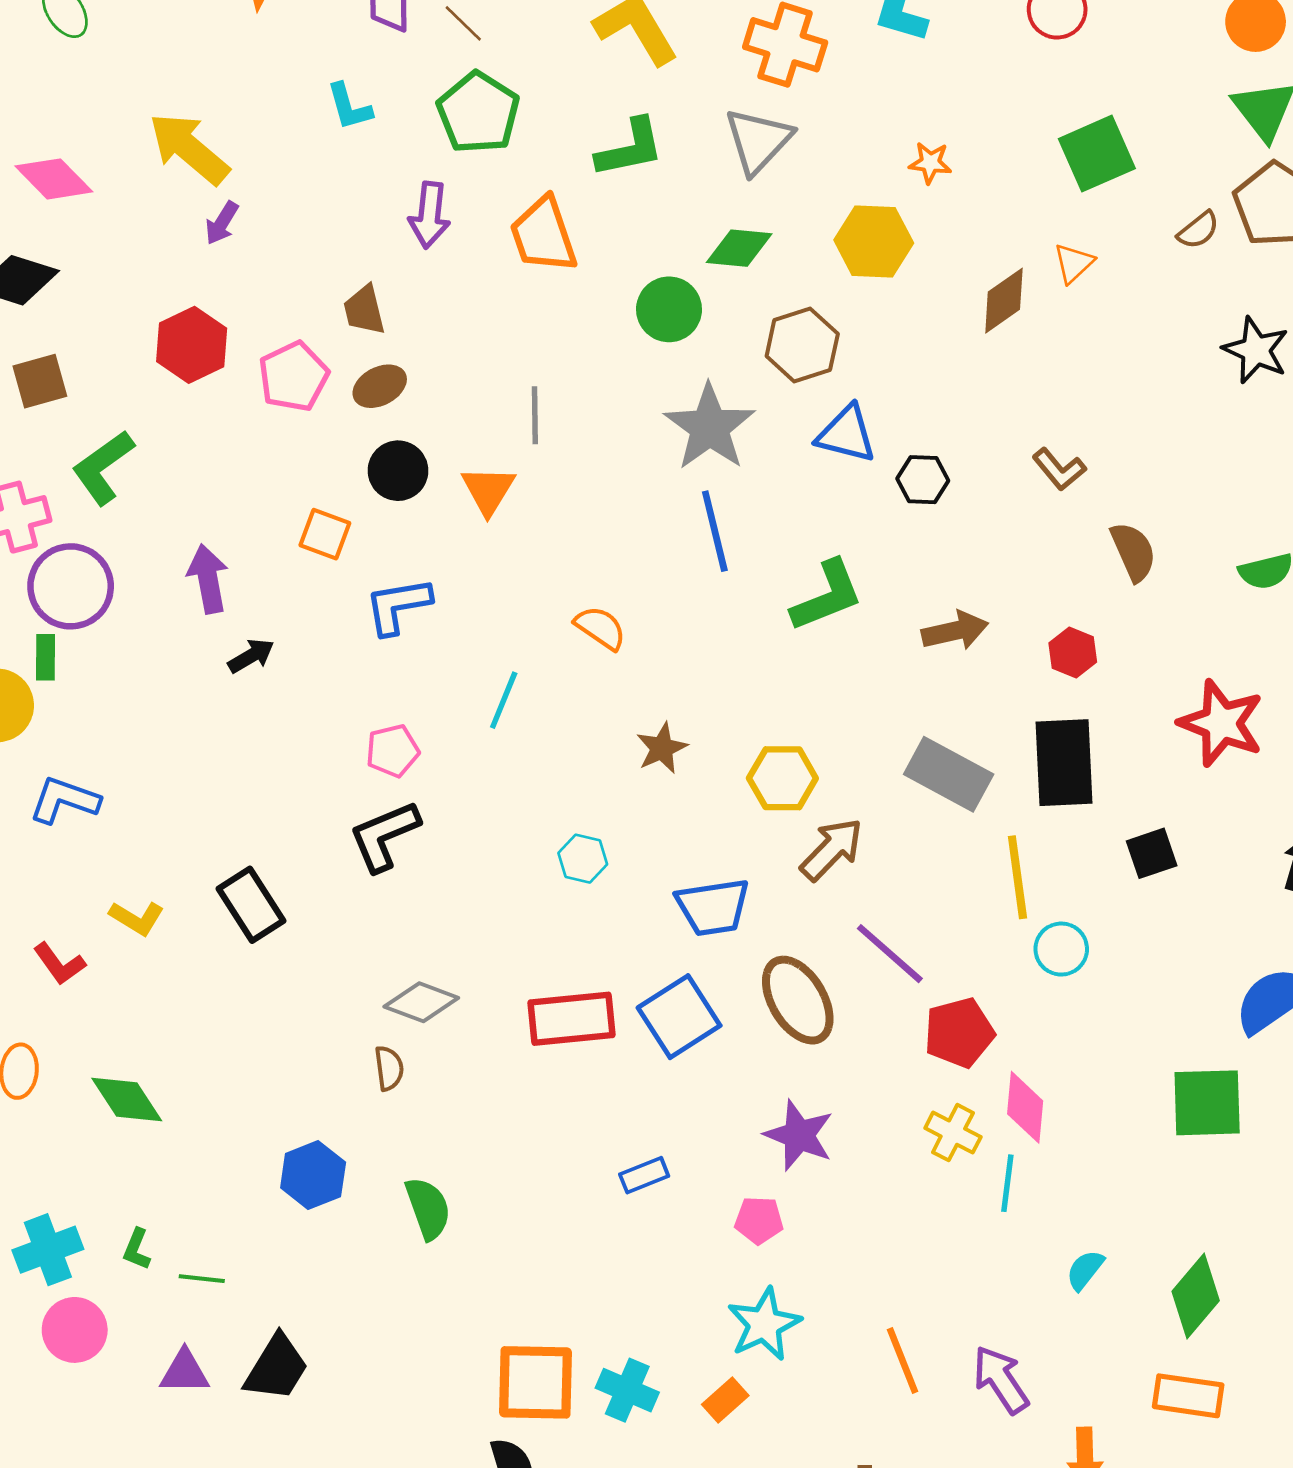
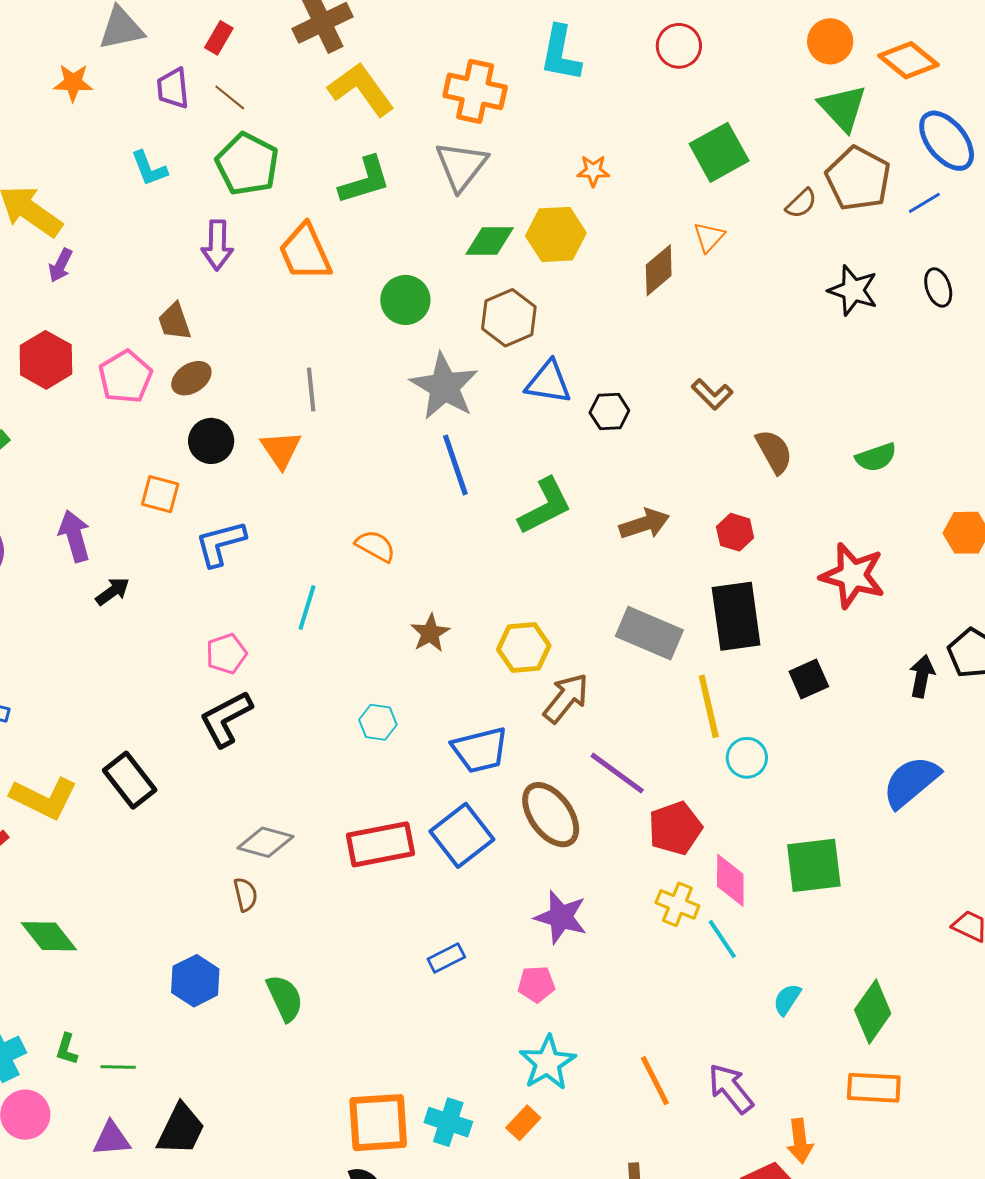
green diamond: (739, 248) -> (490, 241), moved
yellow L-shape: (137, 918) -> (44, 798), size x1.6
green square: (1207, 1103) -> (814, 865), moved
cyan line: (1007, 1183) -> (722, 939), turned -36

